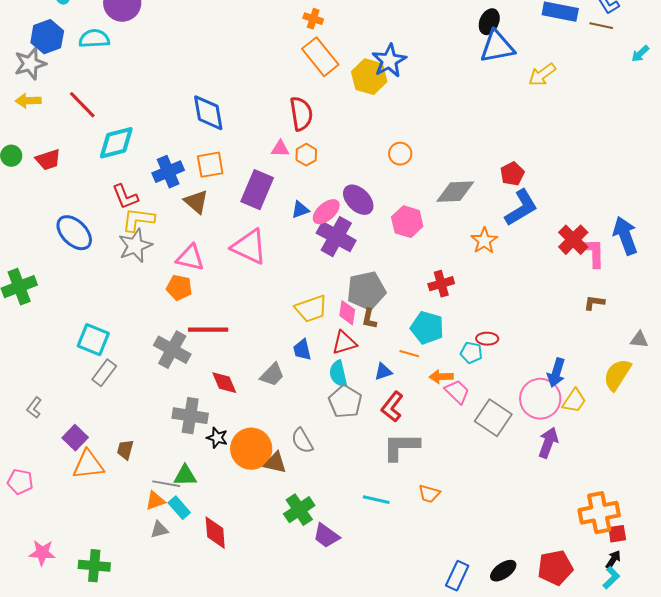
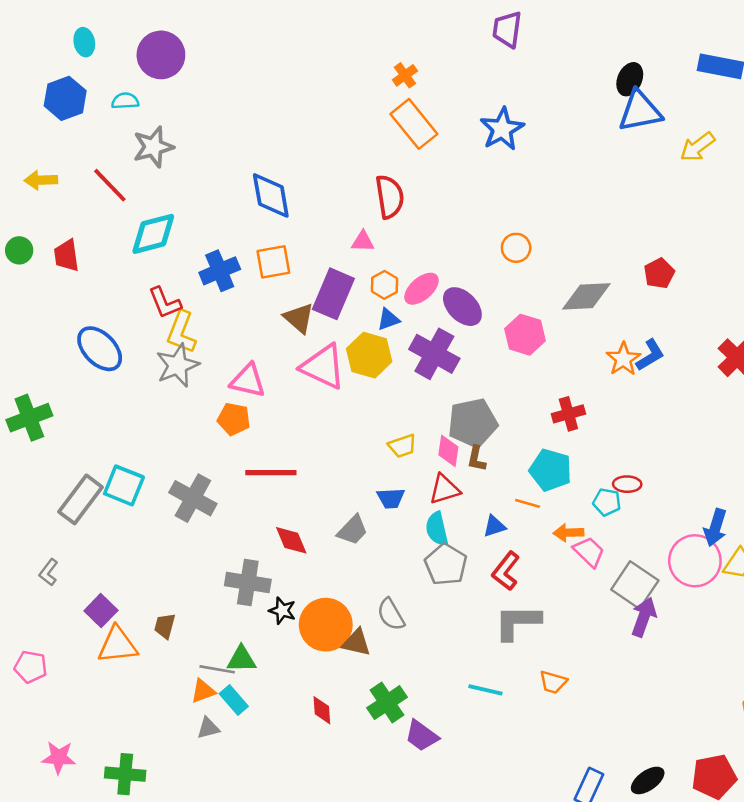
orange cross: (313, 19) -> (405, 75), turned 36
cyan semicircle: (94, 39) -> (125, 101), size x0.7
gray star: (30, 64) -> (153, 147), moved
yellow hexagon: (369, 77) -> (369, 355), moved
orange hexagon: (306, 155) -> (384, 285), moved
red trapezoid: (48, 160) -> (66, 255), turned 100
brown triangle: (196, 202) -> (299, 318), moved
blue L-shape: (521, 208) -> (650, 355), moved, size x0.7
pink ellipse: (326, 212) -> (422, 289), moved
yellow L-shape: (138, 220) -> (181, 332), turned -76
yellow trapezoid: (311, 309) -> (402, 446), size x0.7
gray cross: (172, 350) -> (193, 498), moved
blue trapezoid: (302, 350) -> (391, 498), turned -80
gray rectangle: (104, 373) -> (80, 499), moved, size x1.4
purple arrow: (548, 443) -> (644, 617), moved
red diamond: (215, 533) -> (322, 710), moved, size x0.7

